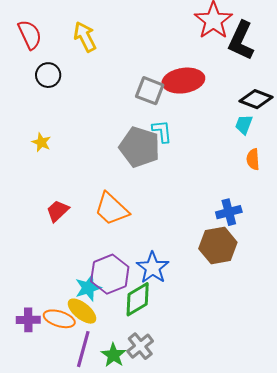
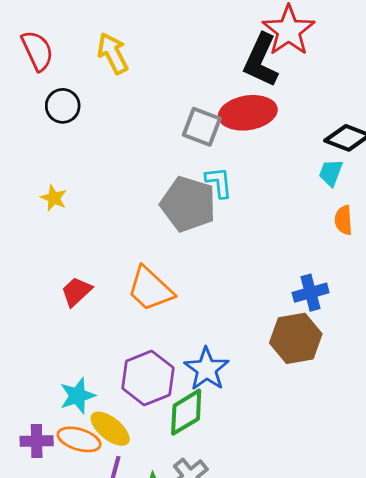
black L-shape: (241, 41) -> (261, 60), moved
cyan star: (88, 288) -> (77, 396), moved

